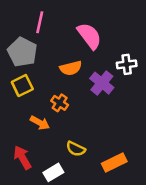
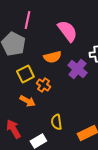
yellow square: (22, 85) -> (25, 74), moved
yellow semicircle: (76, 149) -> (56, 122), turned 56

